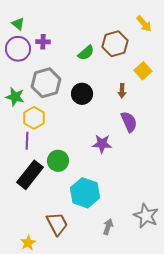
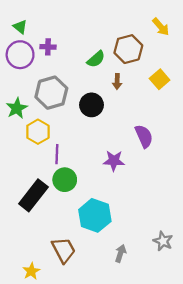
brown arrow: (122, 91) -> (117, 81), moved
green star: (15, 97) -> (17, 108), turned 30
purple line: (27, 141) -> (57, 154), moved
gray star: (146, 216) -> (163, 241), size x0.7

